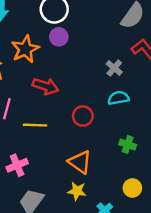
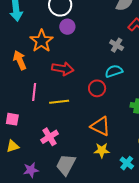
cyan semicircle: (118, 98) -> (114, 71), moved

